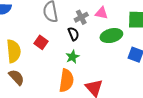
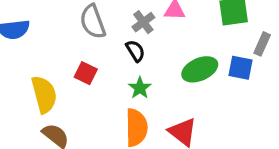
green ellipse: (111, 36) -> (200, 69), moved

